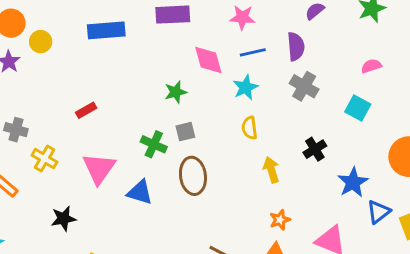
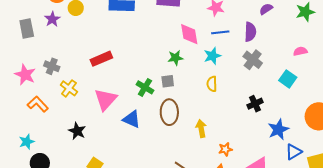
green star: (176, 92) -> (175, 58), moved
red rectangle: (86, 110) -> (101, 59), size x1.5
yellow arrow: (271, 170) -> (201, 129), moved
black star: (63, 219) -> (77, 131), turned 30

